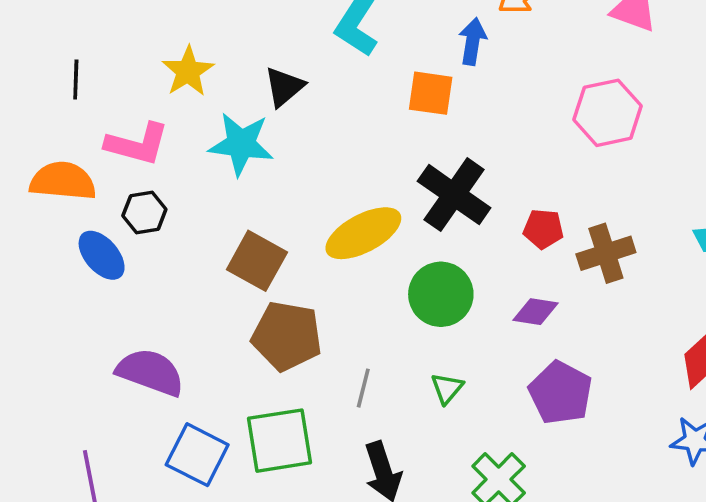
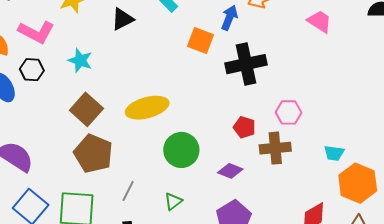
pink hexagon: (608, 113) -> (289, 112), moved, size x0.7
cyan star: (241, 144) -> (80, 60), moved, size x0.7
black cross: (454, 195) -> (246, 64), moved, turned 30

